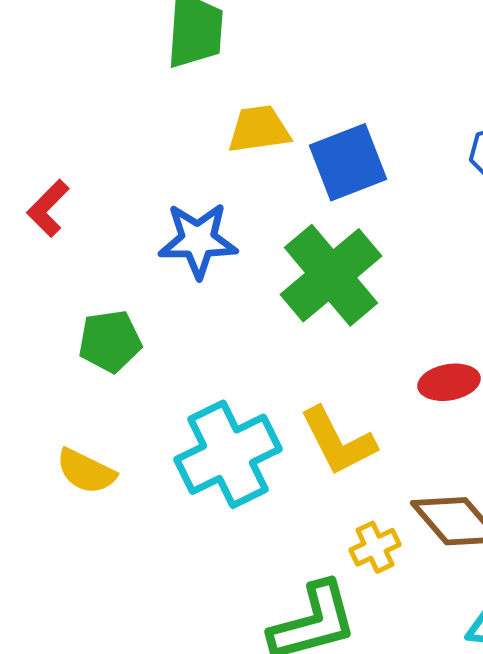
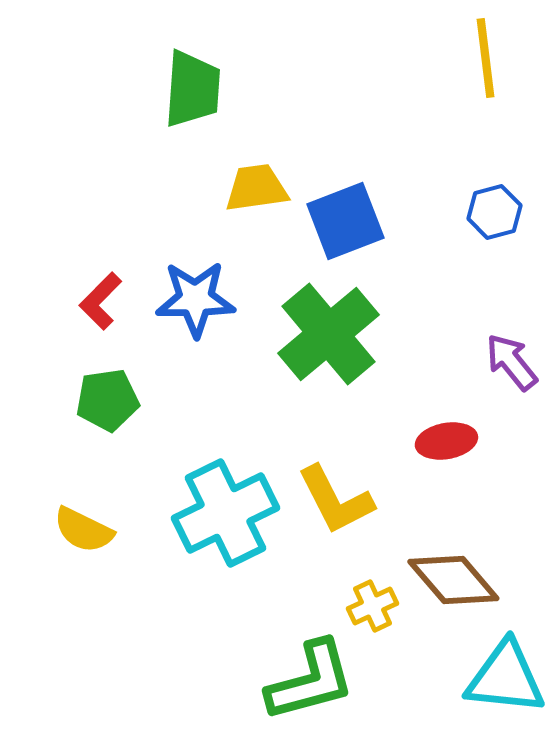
red L-shape: (48, 208) -> (100, 301), moved

